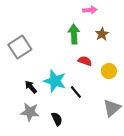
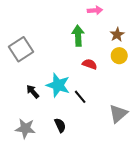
brown star: (102, 34) -> (117, 35), moved
yellow circle: (109, 71) -> (119, 56), moved
gray star: (30, 112) -> (25, 128), moved

